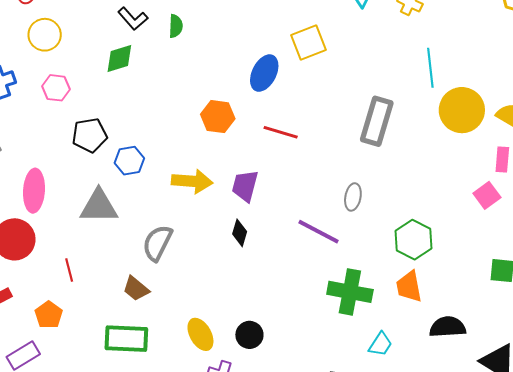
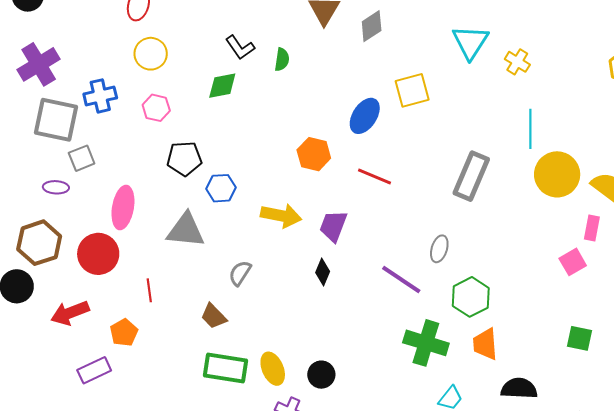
green hexagon: (413, 240) -> (471, 297), moved
gray semicircle: (157, 243) -> (240, 273), size x0.7
green rectangle: (126, 339) -> (225, 368), moved

